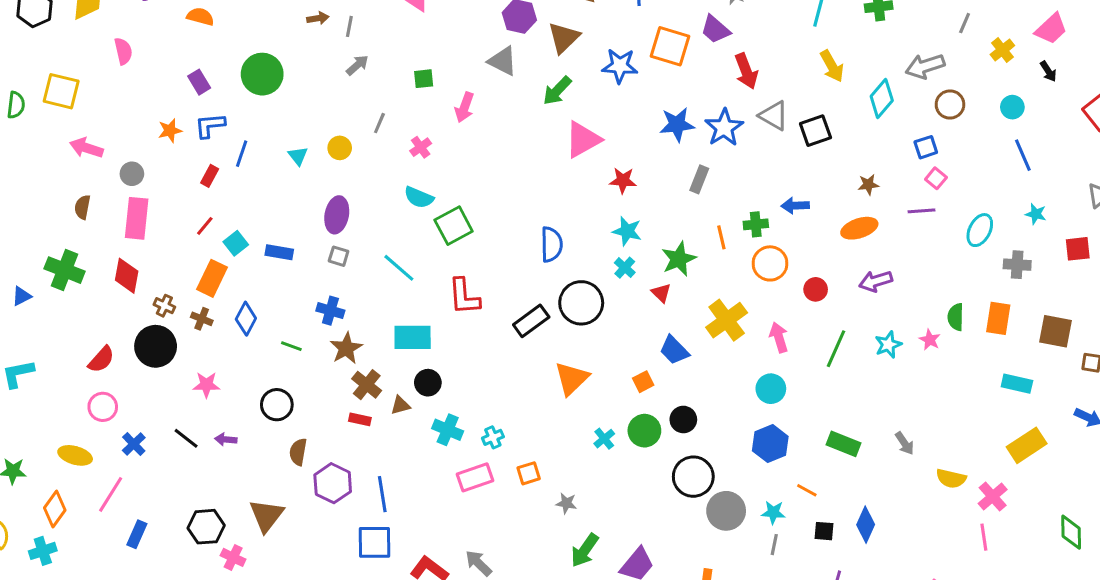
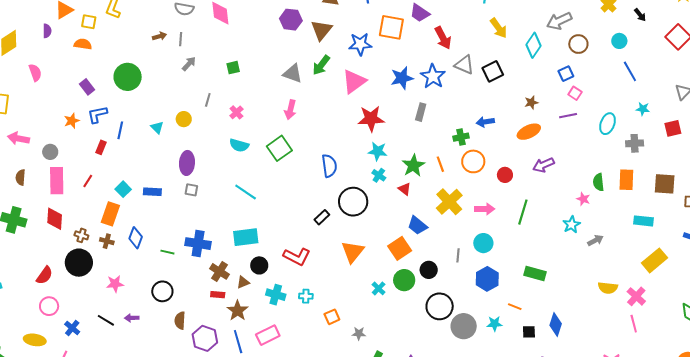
gray triangle: (503, 61) -> (293, 74), moved
pink arrow: (464, 107) -> (290, 110), moved
pink triangle: (583, 140) -> (354, 81), moved
red star: (623, 180) -> (371, 119), size x1.5
red line: (205, 226) -> (88, 181), moved
green square: (454, 226) -> (279, 148), moved
orange line: (721, 237) -> (440, 164), moved
cyan line: (399, 268) -> (246, 192), moved
red L-shape: (464, 297) -> (297, 257), moved, turned -52
blue cross: (330, 311) -> (198, 244), moved, size x1.4
black rectangle: (531, 321) -> (322, 217), size x0.7
pink arrow: (779, 337) -> (485, 209), turned 114
cyan star: (888, 345) -> (572, 225), moved
brown star: (346, 348) -> (237, 311), moved
orange square: (643, 382) -> (400, 248), size x1.6
cyan cross: (493, 437) -> (306, 296), turned 32
gray arrow: (905, 443) -> (595, 240), moved, turned -77
pink rectangle: (475, 477) -> (268, 335), moved
gray line: (774, 545) -> (458, 255), moved

